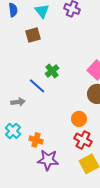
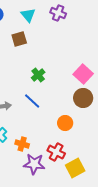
blue line: (37, 86) -> (32, 101), moved
red cross: (83, 140) -> (56, 152), moved

